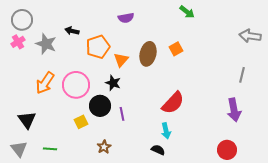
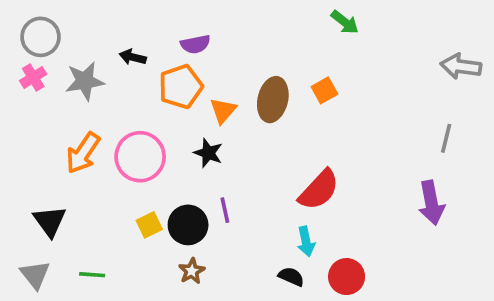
purple semicircle: (126, 18) -> (195, 44), moved
gray star: (46, 44) -> (85, 81), turned -30
black circle: (100, 106) -> (188, 225), moved
red circle: (227, 150) -> (347, 277), moved

